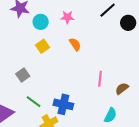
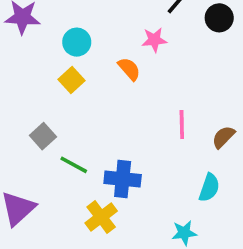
pink star: (67, 17) -> (154, 40), moved
cyan circle: (41, 22) -> (77, 42), moved
green line: (34, 102) -> (74, 165), moved

